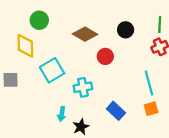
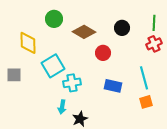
green circle: (39, 20) -> (54, 19), moved
cyan cross: (83, 87) -> (72, 83), moved
blue rectangle: (116, 111) -> (113, 86), moved, turned -30

